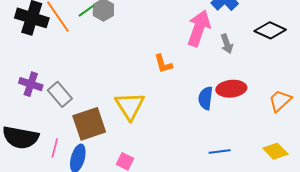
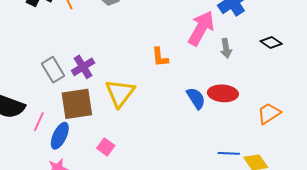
black diamond: (270, 30) -> (271, 43), size x0.7
purple cross: (31, 84) -> (83, 67), moved, turned 30
blue semicircle: (206, 98) -> (196, 98), turned 130
blue line: (220, 151) -> (229, 153), moved

